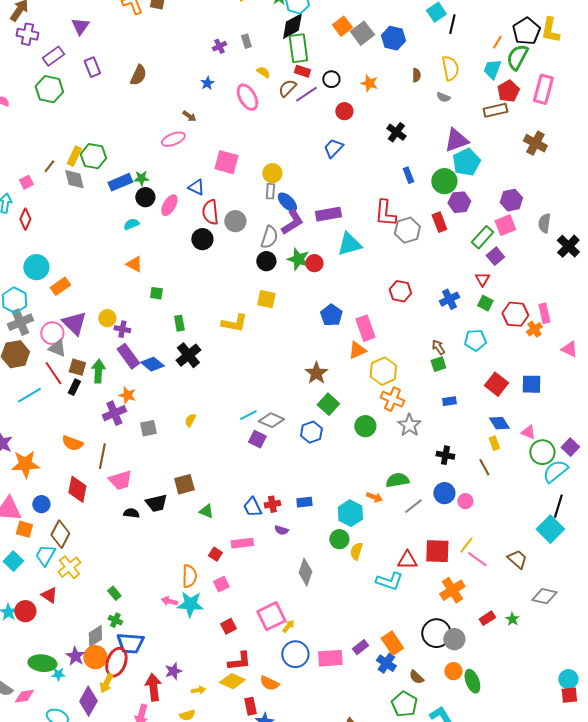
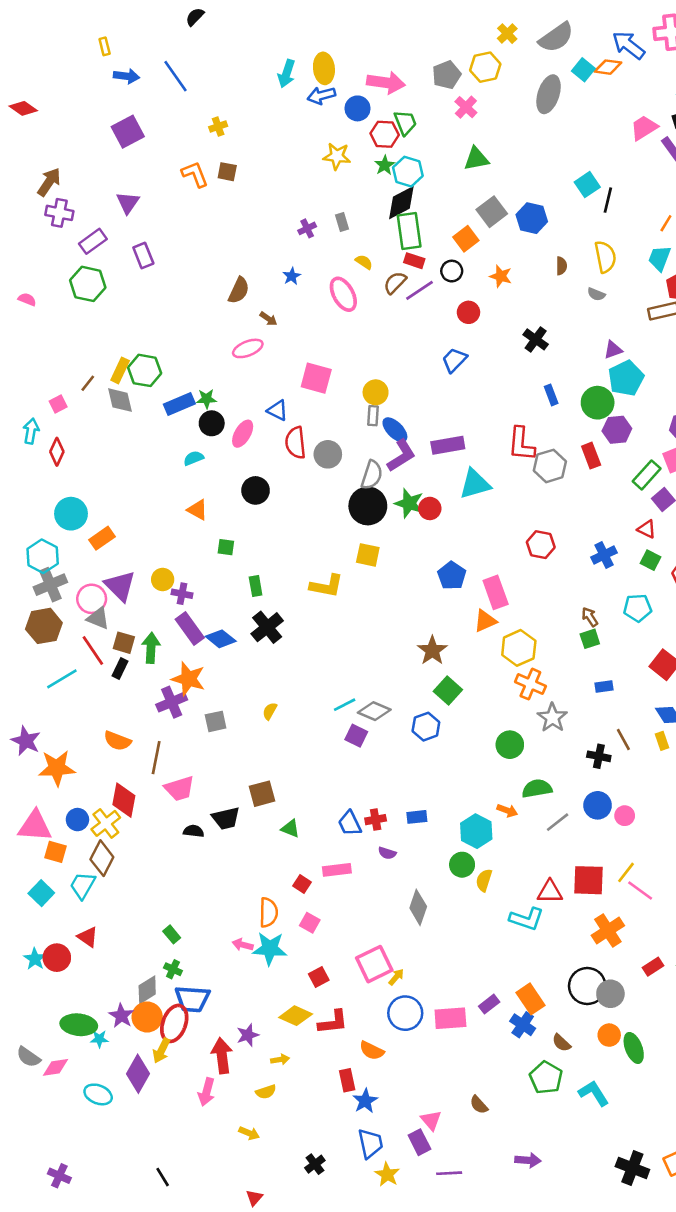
orange square: (342, 26) -> (466, 239), moved
brown semicircle: (138, 75) -> (239, 290), moved
purple triangle: (456, 140) -> (613, 350), size x0.6
black circle: (202, 239) -> (256, 490), moved
black circle: (266, 261) -> (368, 506), size x1.5
red triangle: (482, 279) -> (647, 529), turned -35
orange star: (127, 395) -> (188, 679), size x1.5
green circle: (365, 426) -> (510, 745), moved
brown line: (484, 467) -> (623, 740), moved
yellow cross: (69, 567) -> (106, 823), moved
pink square: (221, 584) -> (310, 923), turned -35
yellow diamond: (232, 681) -> (296, 1016), moved

